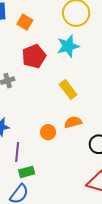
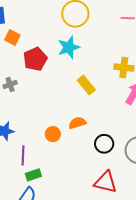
orange square: (25, 22) -> (12, 37), moved
yellow rectangle: (68, 89) -> (86, 85), moved

